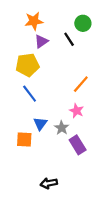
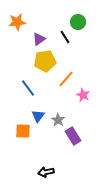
orange star: (34, 21) -> (17, 22), moved
yellow pentagon: (27, 65) -> (45, 61), moved
orange line: (81, 84) -> (66, 79), moved
pink star: (77, 111) -> (83, 95), moved

